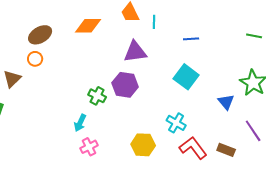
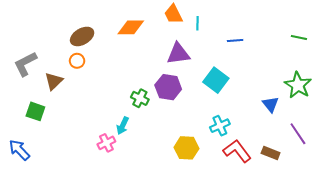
cyan square: (186, 77) -> (216, 80), moved
cyan cross: (176, 123) -> (220, 126), turned 36
pink cross: (89, 147) -> (106, 143), moved

